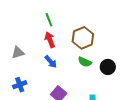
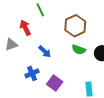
red arrow: (50, 40) -> (25, 28), moved
blue cross: (20, 85) -> (32, 73), moved

